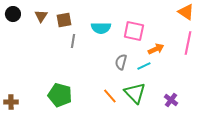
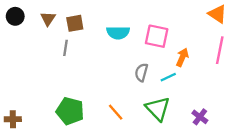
gray line: (73, 41) -> (65, 48), moved
orange arrow: (156, 49) -> (182, 57), turned -42
orange line: (110, 96) -> (116, 112), moved

